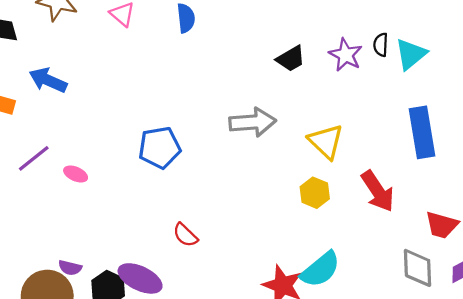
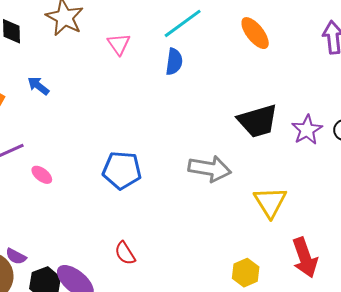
black trapezoid: (291, 59) -> (258, 121), size x1.5
blue arrow: (48, 80) -> (38, 86), size x0.7
yellow hexagon: (315, 193) -> (246, 273), moved

